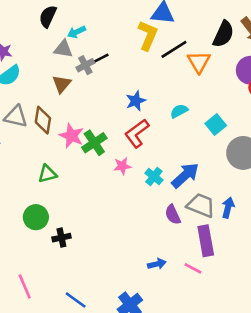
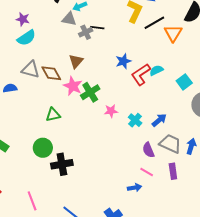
black line: (100, 59) -> (97, 28), turned 32
brown triangle: (62, 84) -> (76, 61), moved
brown diamond: (43, 120) -> (51, 73), turned -40
red L-shape: (137, 133) -> (141, 74), moved
blue arrow: (185, 175) -> (159, 120), size x0.7
black cross: (61, 238) -> (62, 164), size x1.5
purple rectangle: (206, 241) -> (173, 171), size x0.7
pink line: (193, 268) -> (147, 172), moved

